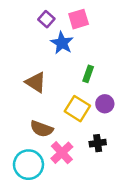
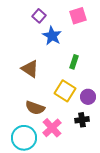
pink square: (79, 19) -> (78, 16), moved
purple circle: (105, 104) -> (88, 97), moved

